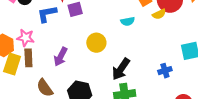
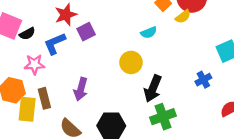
pink star: (26, 38) -> (34, 64), moved
yellow circle: (96, 43) -> (131, 62), moved

